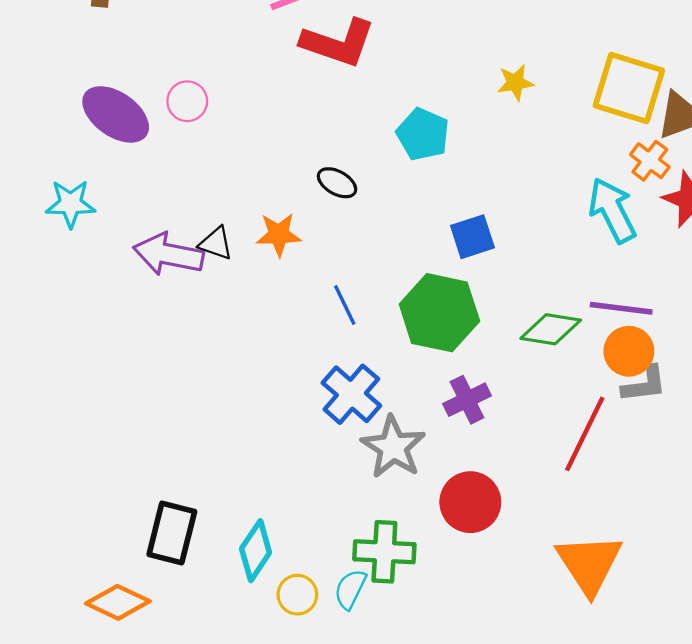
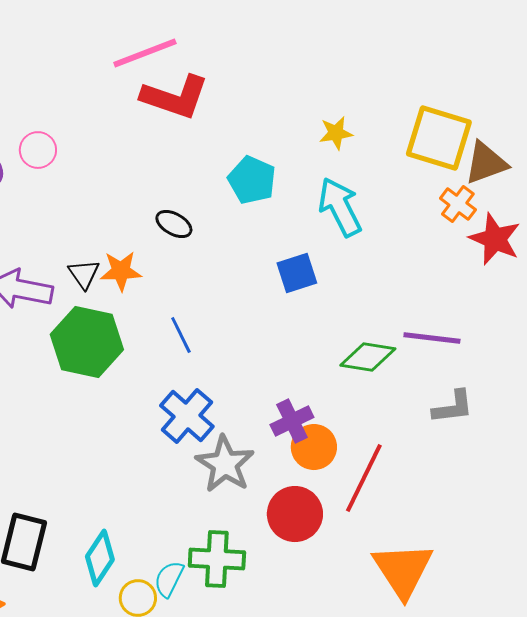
cyan arrow: (612, 210) -> (340, 207), moved
black triangle: (216, 243) -> (84, 274), moved, turned 36
green hexagon: (439, 313) -> (87, 342), moved
orange circle: (629, 351) -> (314, 447), moved
red line: (585, 434) -> (364, 478), moved
cyan semicircle: (350, 589) -> (169, 579), moved

